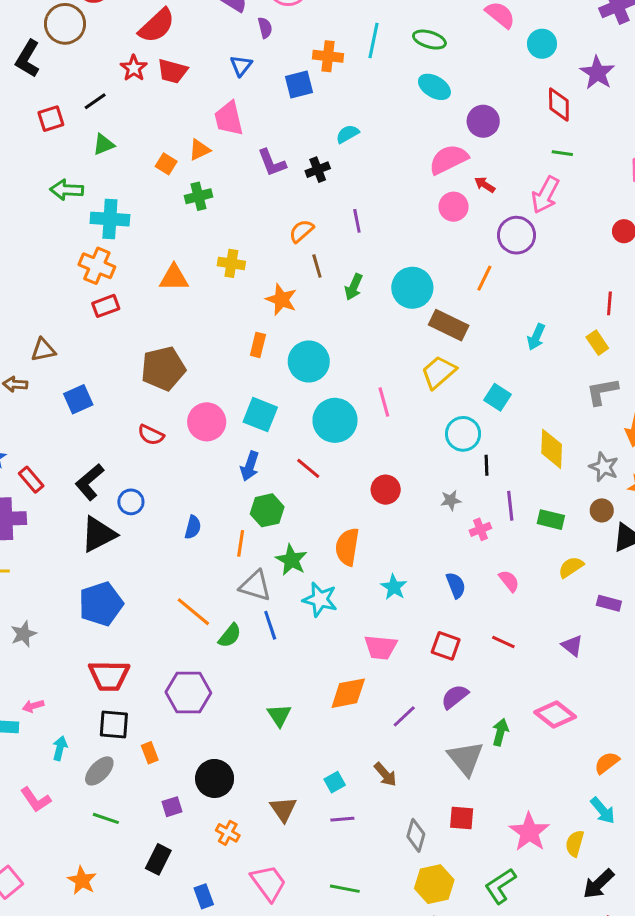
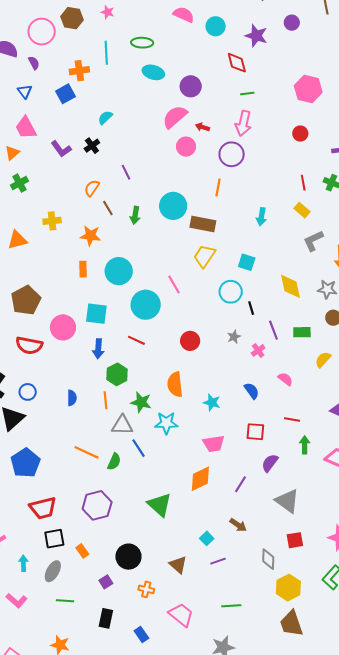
red semicircle: (151, 435) -> (29, 345), size x1.5
green triangle: (279, 715) -> (160, 505), size x1.5
green arrow: (500, 732) -> (305, 445), moved

